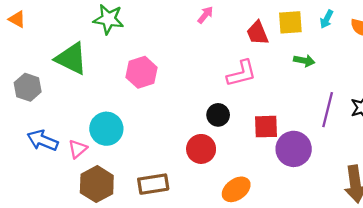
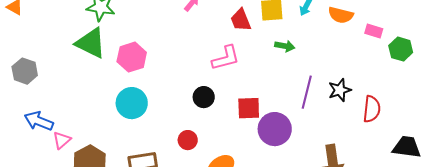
green triangle: (71, 59) -> (91, 43), moved
cyan circle: (106, 129) -> (132, 103), moved
pink triangle: (78, 149) -> (62, 140), moved
red circle: (201, 149) -> (188, 140), moved, size x0.7

